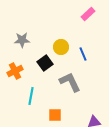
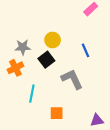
gray star: (22, 40) -> (23, 47), moved
yellow circle: (61, 47) -> (53, 40), moved

